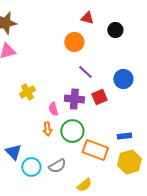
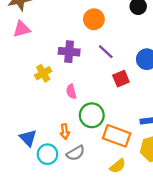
purple cross: (74, 99) -> (69, 52), moved
orange arrow: (47, 129) -> (65, 132), moved
yellow semicircle: (84, 185) -> (118, 166), moved

